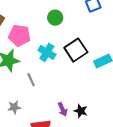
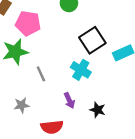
cyan cross: (47, 52) -> (81, 70), moved
purple arrow: (63, 109) -> (69, 100), moved

